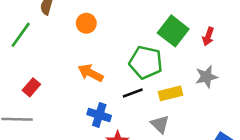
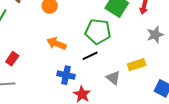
gray star: (206, 77) -> (155, 35), moved
yellow rectangle: (170, 93) -> (137, 65), moved

